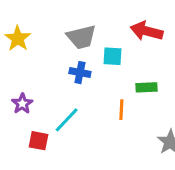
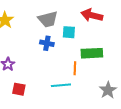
green rectangle: (147, 87) -> (92, 53), size x1.5
cyan line: (67, 120) -> (61, 85), moved, turned 42

